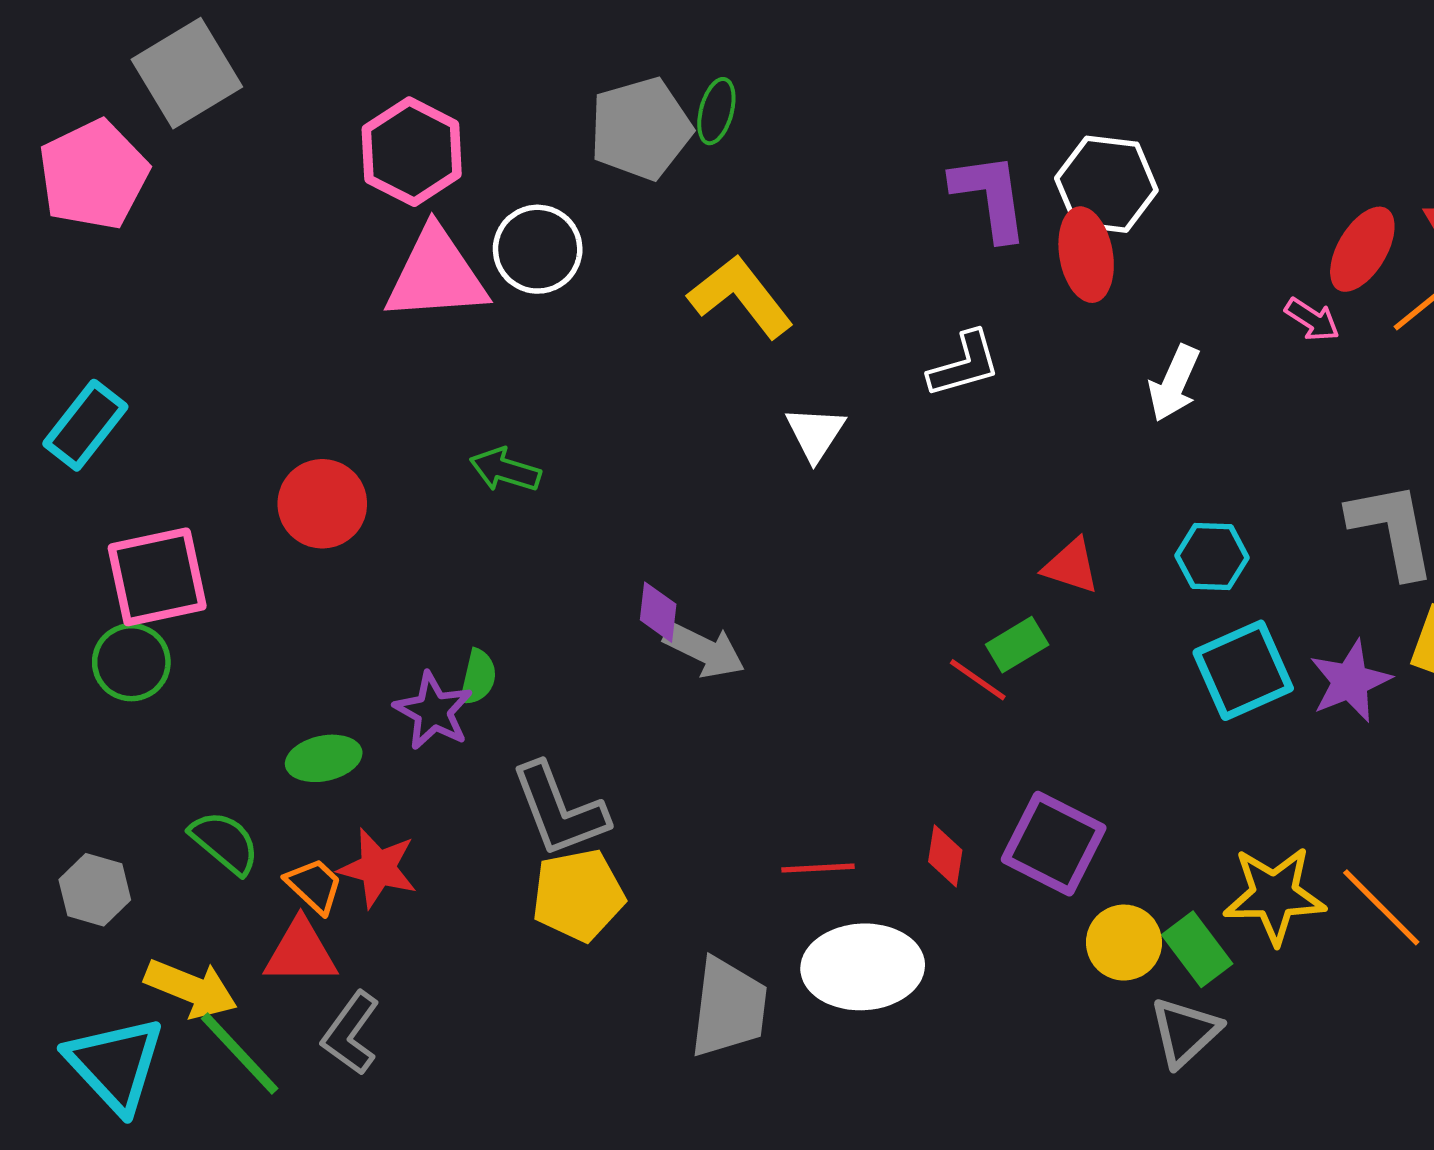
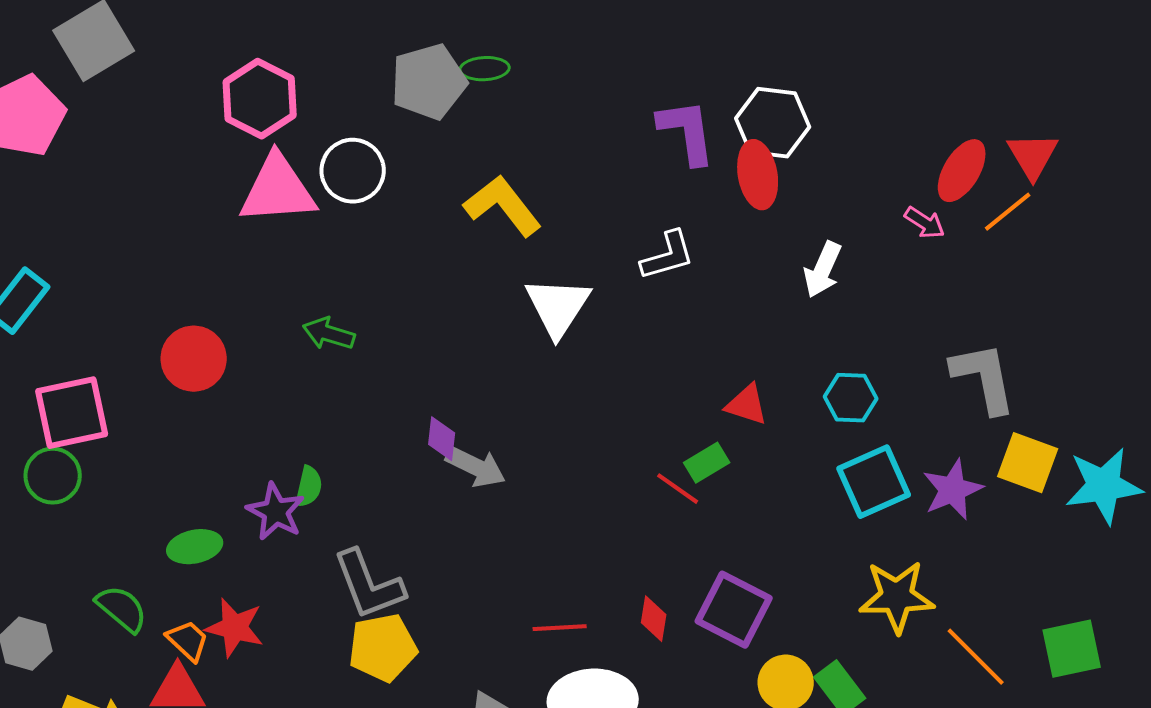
green ellipse: (716, 111) -> (485, 69), turned 72
white triangle: (815, 433) -> (558, 307), size x1.5
yellow star: (1274, 895) -> (897, 597), moved

